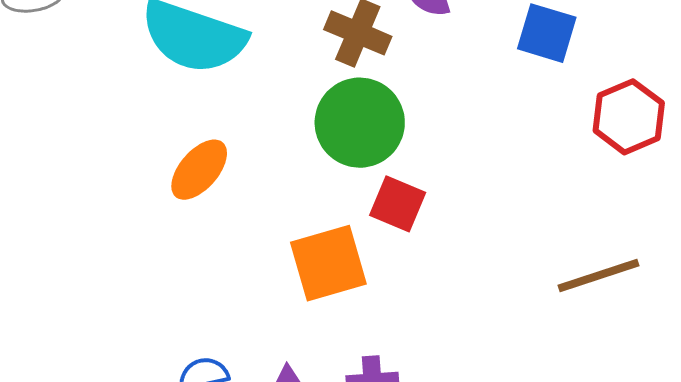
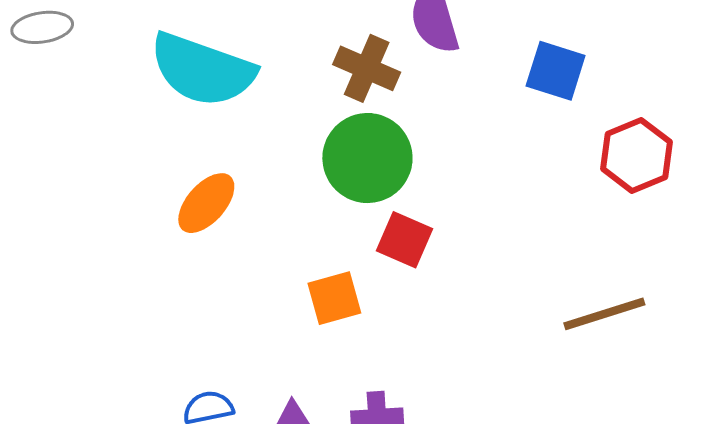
orange square: (328, 263) -> (334, 298), size x0.7

